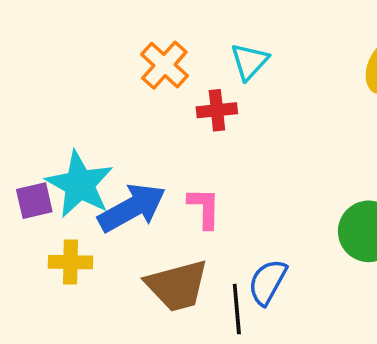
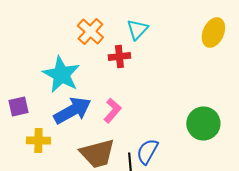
cyan star: (80, 184) -> (61, 74), moved
pink L-shape: (204, 208) -> (112, 110), turned 40

